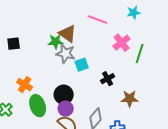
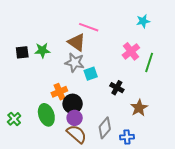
pink line: (98, 20) -> (89, 27), moved
green star: (56, 42) -> (42, 50), moved
black cross: (108, 79) -> (117, 88), turned -32
orange cross: (25, 85) -> (59, 92), moved, turned 35
brown star: (130, 99) -> (139, 108), turned -30

